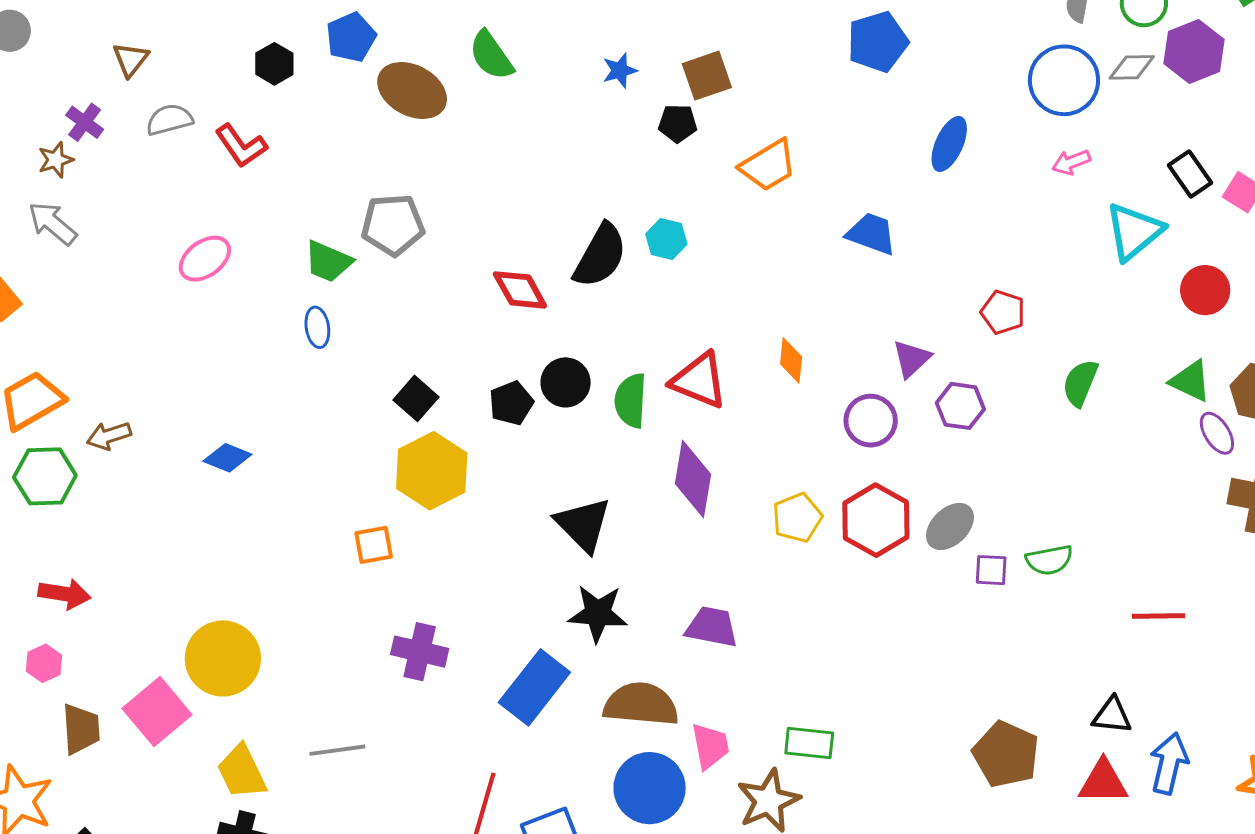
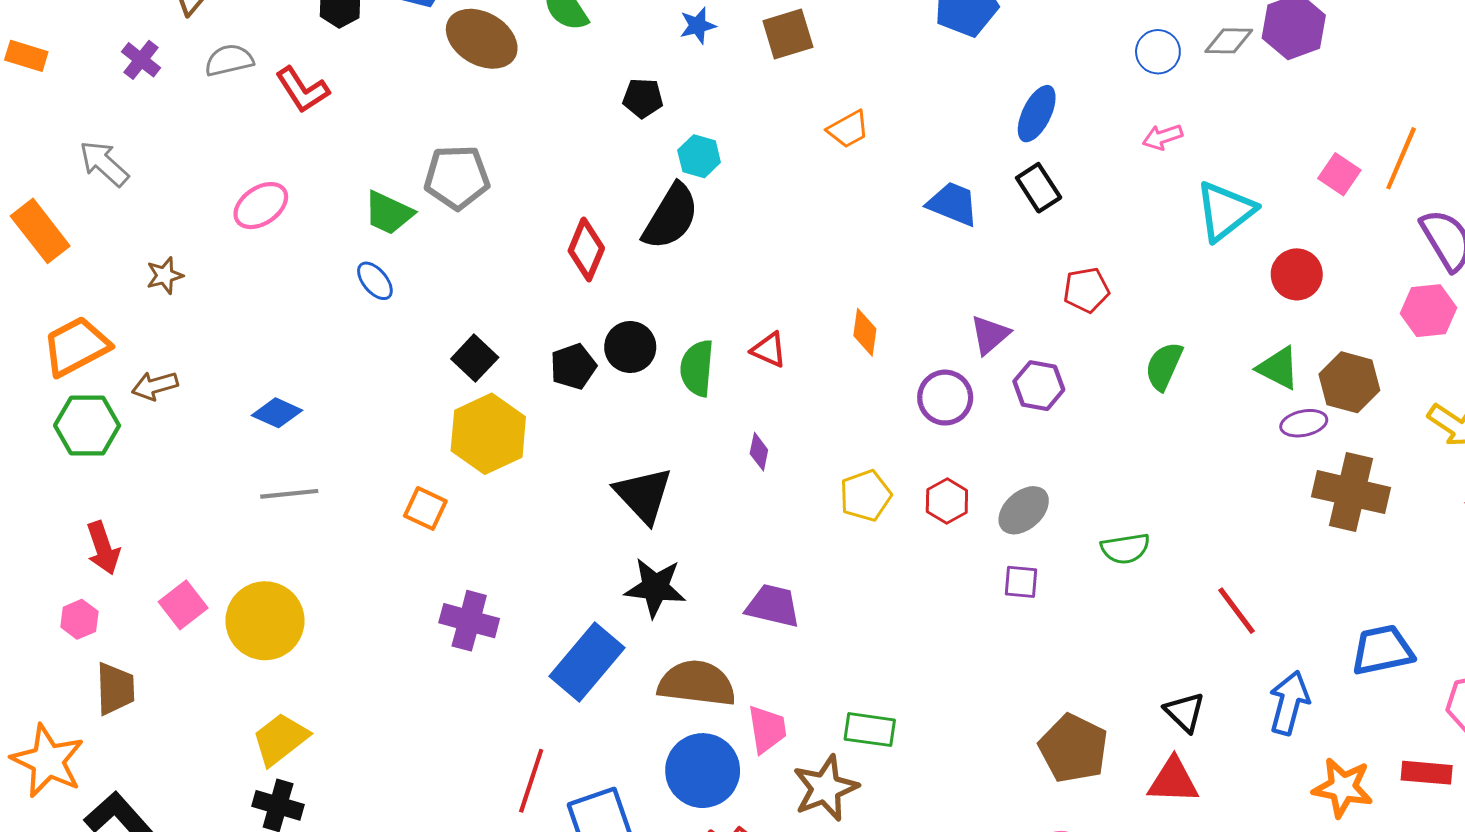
blue circle: (1064, 80) -> (1158, 52), size x0.6
black pentagon: (678, 123) -> (643, 98), moved
brown star: (56, 160) -> (165, 275), moved
orange trapezoid: (768, 165) -> (848, 129), size x0.7
black rectangle: (1190, 174) -> (1039, 188), moved
cyan hexagon: (666, 239) -> (699, 156), moved
red diamond: (520, 290) -> (586, 249), turned 50
red pentagon: (1003, 312) -> (1086, 290), turned -30
blue ellipse: (317, 327) -> (375, 281), turned -33
red triangle: (699, 380) -> (769, 350), size x0.6
purple ellipse: (1217, 433) -> (1304, 423), turned -72
purple diamond: (693, 479) -> (759, 452), size x0.5
red hexagon: (876, 520) -> (947, 501), size x0.6
orange square: (374, 545) -> (425, 508), turned 33
purple square: (991, 570) -> (1021, 582), moved
red arrow: (64, 594) -> (103, 548), turned 60
red line: (1159, 616) -> (1237, 611), turned 52
pink square: (157, 712) -> (183, 605), moved, size x0.7
black triangle: (1112, 715) -> (1185, 712), turned 36
gray line: (337, 750) -> (289, 494), moved
blue arrow: (1169, 763) -> (1289, 703), moved
yellow trapezoid: (242, 772) -> (280, 739), turned 76

